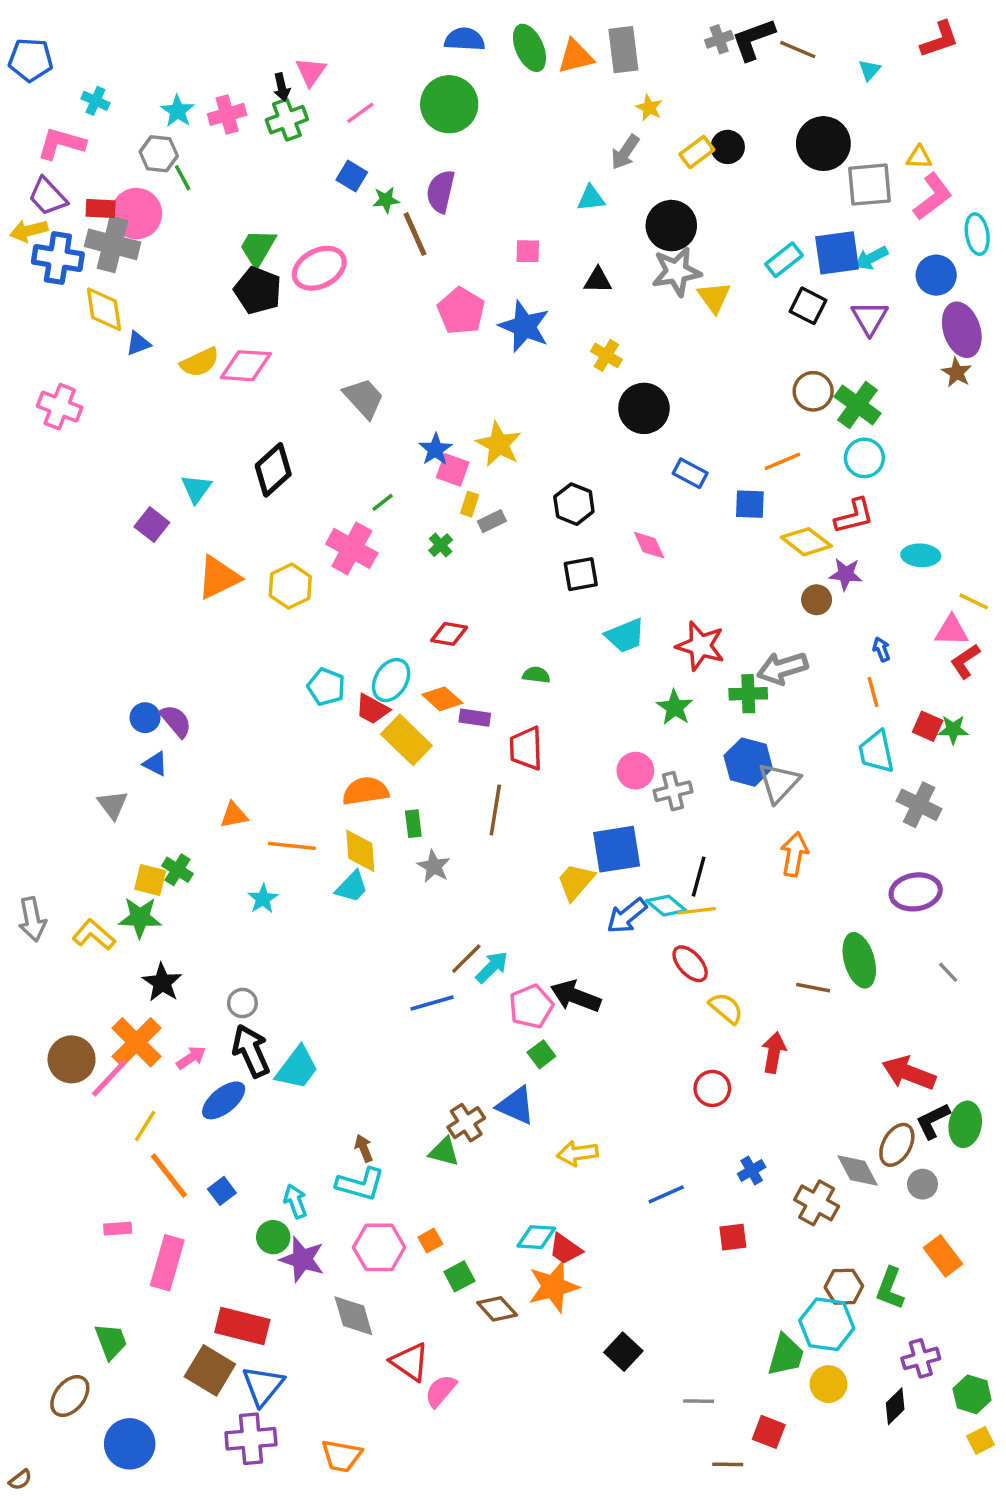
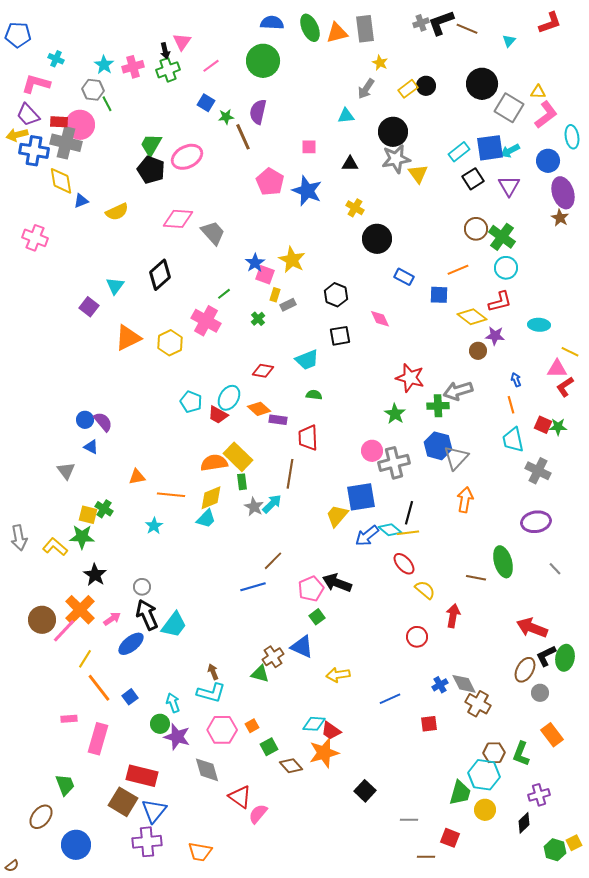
gray square: (870, 185) -> (509, 108), turned 36
black square: (808, 306) -> (473, 179), turned 30
pink diamond: (246, 366) -> (178, 219), moved
cyan trapezoid: (625, 636) -> (307, 360), moved
yellow rectangle: (406, 740) -> (238, 457), moved
gray cross: (673, 791) -> (394, 463), size x1.4
yellow diamond: (360, 851) -> (211, 498), turned 72
cyan arrow: (492, 967) -> (272, 504), moved
gray diamond: (858, 1170) -> (464, 684), moved
green hexagon: (972, 1394) -> (555, 850), moved

